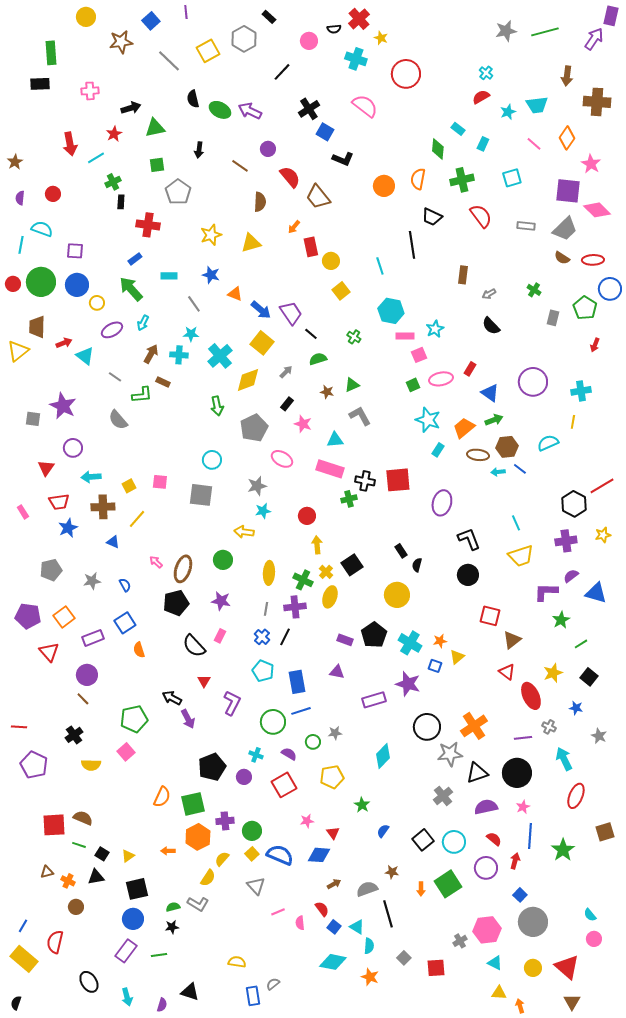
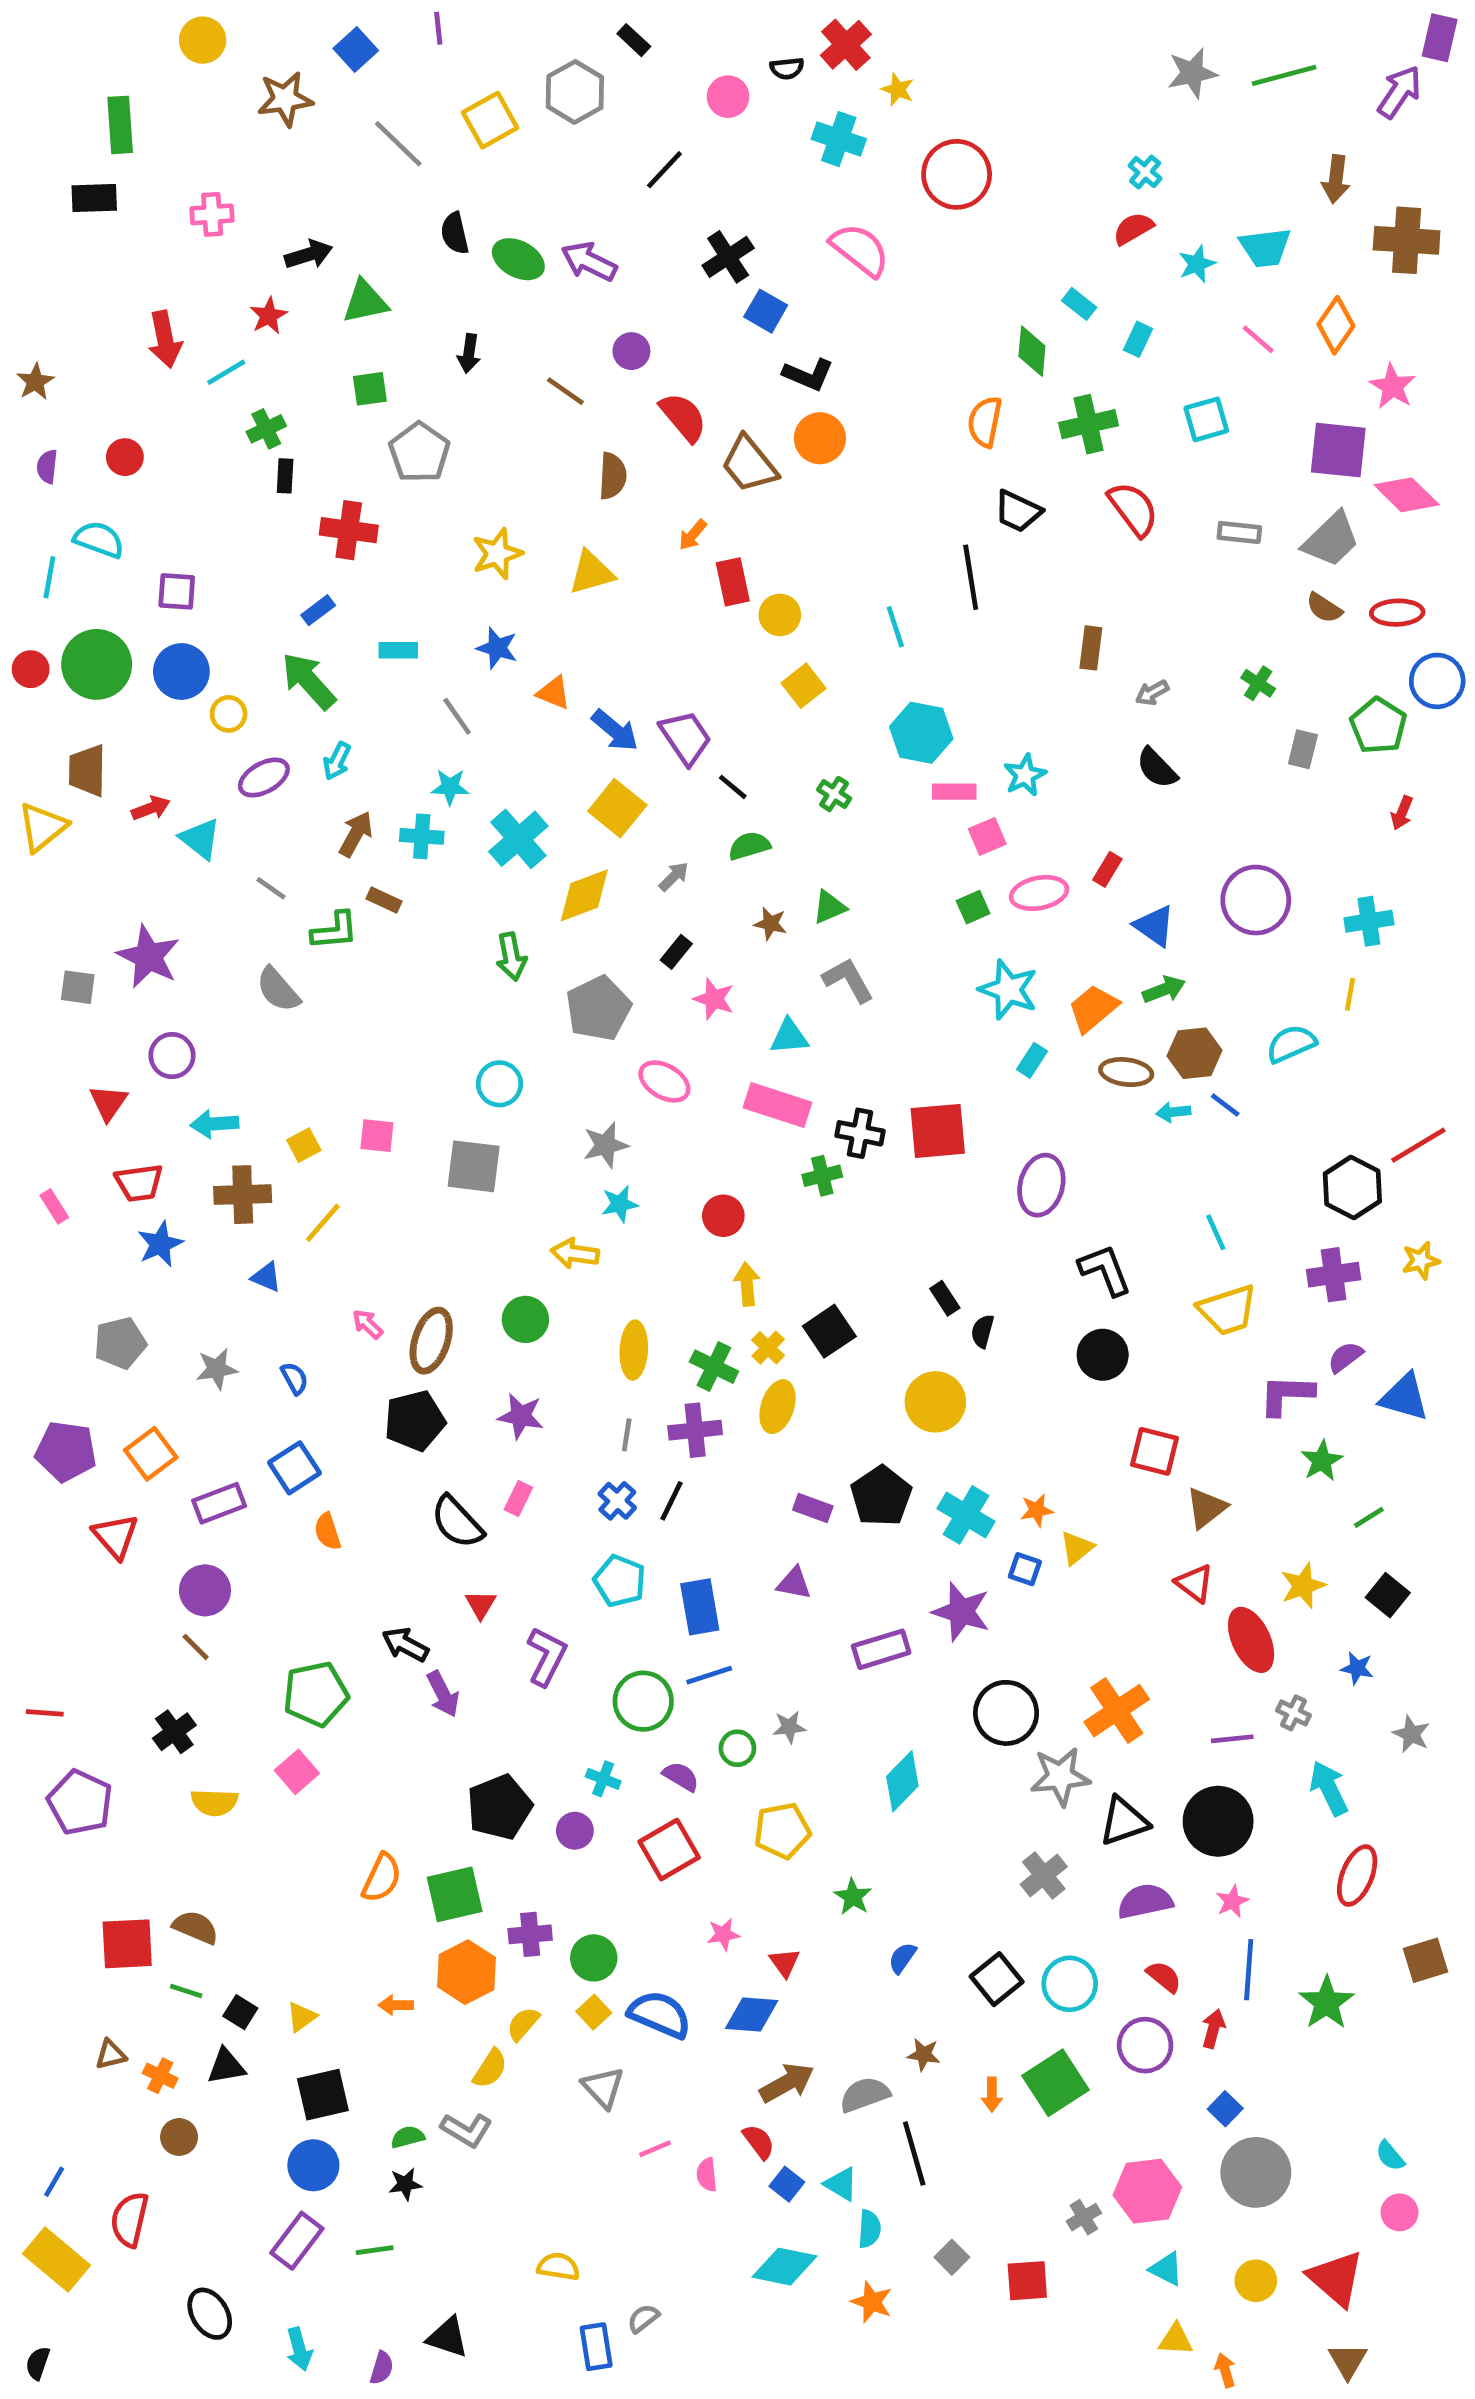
orange circle: (384, 186) -> (820, 438), moved
brown arrow: (334, 884) -> (787, 2083), size x1.6

